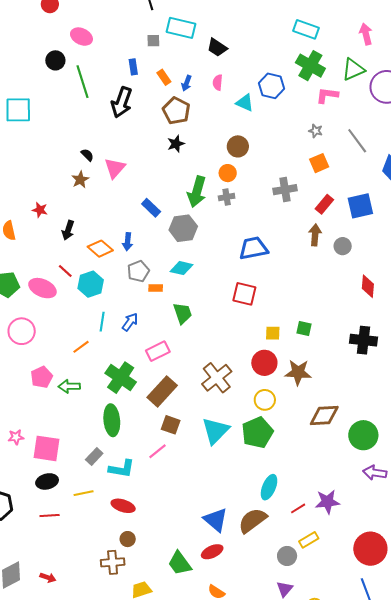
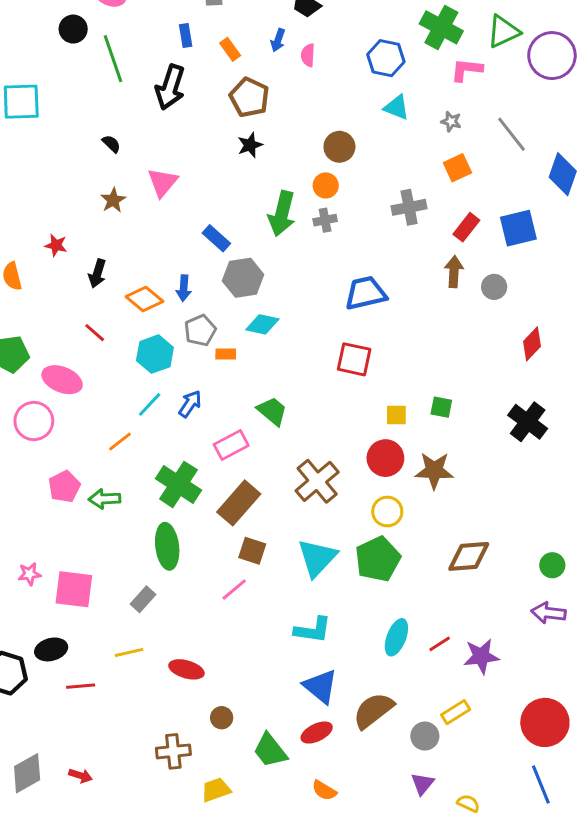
blue arrow: (187, 83) -> (278, 40), moved
cyan triangle: (245, 103) -> (396, 107), moved
black semicircle: (87, 155) -> (111, 144), moved
gray hexagon: (183, 228) -> (243, 278), moved
cyan hexagon: (91, 284) -> (155, 354), moved
red diamond: (368, 286) -> (532, 344), turned 40
pink ellipse: (42, 288) -> (62, 380), moved
green trapezoid: (183, 313) -> (272, 411), moved, turned -30
cyan line: (102, 322) -> (150, 404), turned 36
black cross: (364, 340) -> (528, 422), turned 32
brown diamond: (324, 415) -> (469, 556), moved
green circle: (363, 435) -> (552, 565), moved, size x0.6
cyan L-shape: (122, 469) -> (313, 630), moved
black ellipse: (47, 481) -> (51, 649), moved
red line: (298, 508) -> (440, 644), moved
brown semicircle: (253, 520) -> (373, 711), moved
brown circle: (128, 539) -> (222, 718), moved

